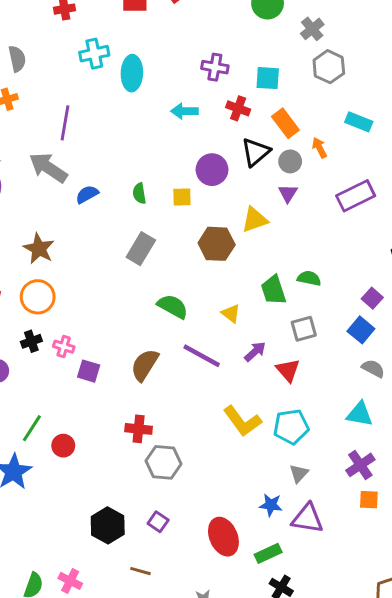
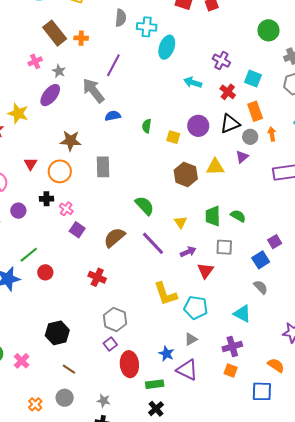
gray semicircle: (17, 59) -> (121, 18), moved
brown star: (39, 249) -> (71, 141), turned 30
gray rectangle: (141, 249) -> (103, 167), moved, turned -50
gray hexagon: (163, 462) -> (115, 319), moved
purple square: (158, 522) -> (110, 344), moved

